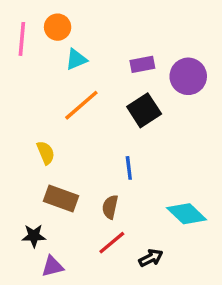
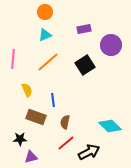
orange circle: (58, 27) -> (45, 12), moved
pink line: (22, 39) -> (13, 59), moved
purple rectangle: (142, 64) -> (84, 29), moved
blue line: (129, 168) -> (53, 100), moved
black arrow: (151, 258) -> (89, 152), size x1.5

